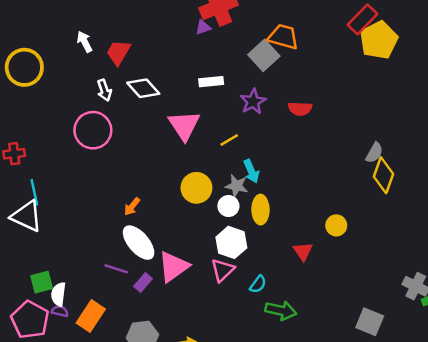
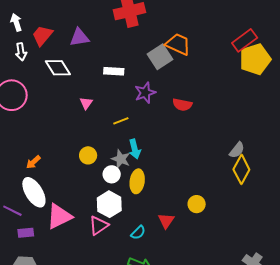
purple triangle: (203, 27) -> (79, 37), moved, size x1.5
white arrow: (104, 90) -> (21, 52), moved
pink triangle: (184, 125) -> (86, 103), size x0.5
yellow circle: (196, 188) -> (88, 155), size x0.7
purple rectangle: (143, 283) -> (26, 233), moved, turned 35
cyan semicircle: (258, 284) -> (138, 233), moved

